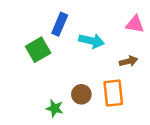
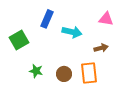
green square: (38, 50) -> (19, 40), moved
green star: (55, 108) -> (36, 71), moved

